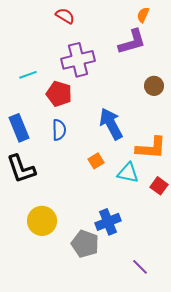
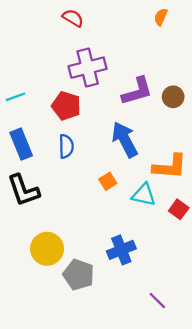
purple L-shape: (132, 42) -> (137, 91), moved
cyan line: (28, 75) -> (16, 97), moved
gray pentagon: (85, 244) -> (79, 275), moved

